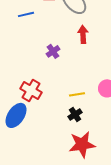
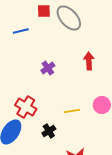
red arrow: (83, 34) -> (89, 61), moved
black cross: (75, 114) -> (49, 131), moved

